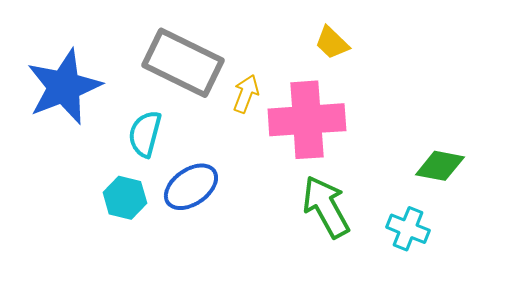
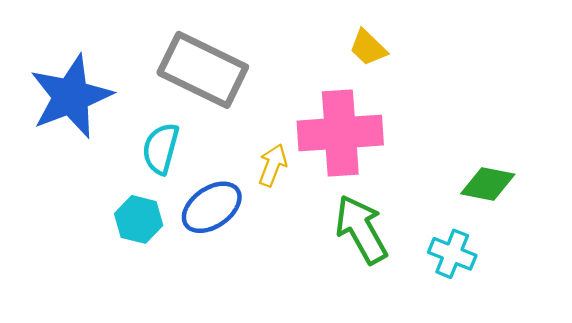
yellow arrow: (246, 94) -> (273, 165), moved

